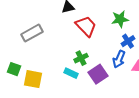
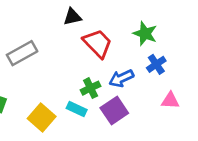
green star: (120, 19) -> (145, 34), turned 30
blue arrow: (119, 59) -> (121, 78), moved, turned 42
yellow square: (33, 79) -> (42, 117), moved, turned 30

